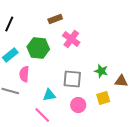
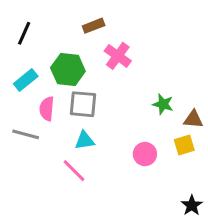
gray square: (72, 79) -> (83, 104), moved
yellow square: (103, 98) -> (184, 145), moved
pink circle: (78, 105) -> (145, 154), moved

